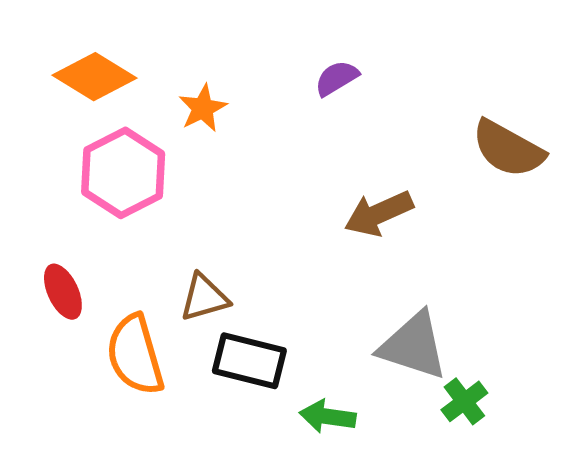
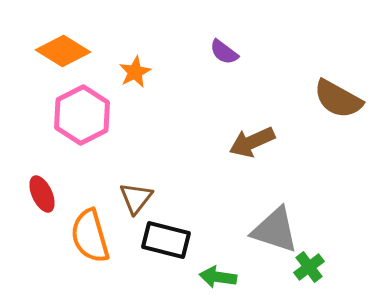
purple semicircle: (337, 78) -> (224, 52), turned -112
brown triangle: (204, 298) -> (136, 198), turned -36

